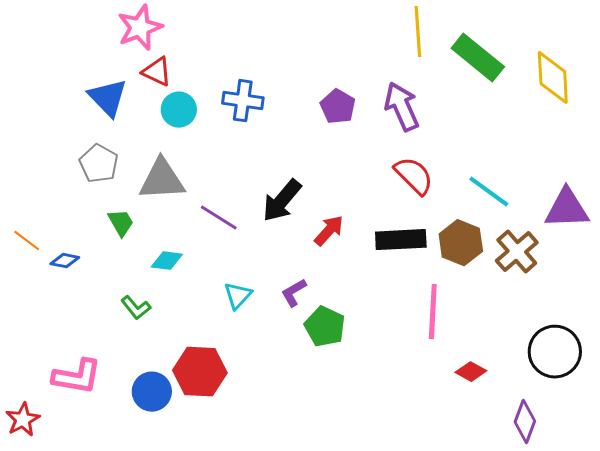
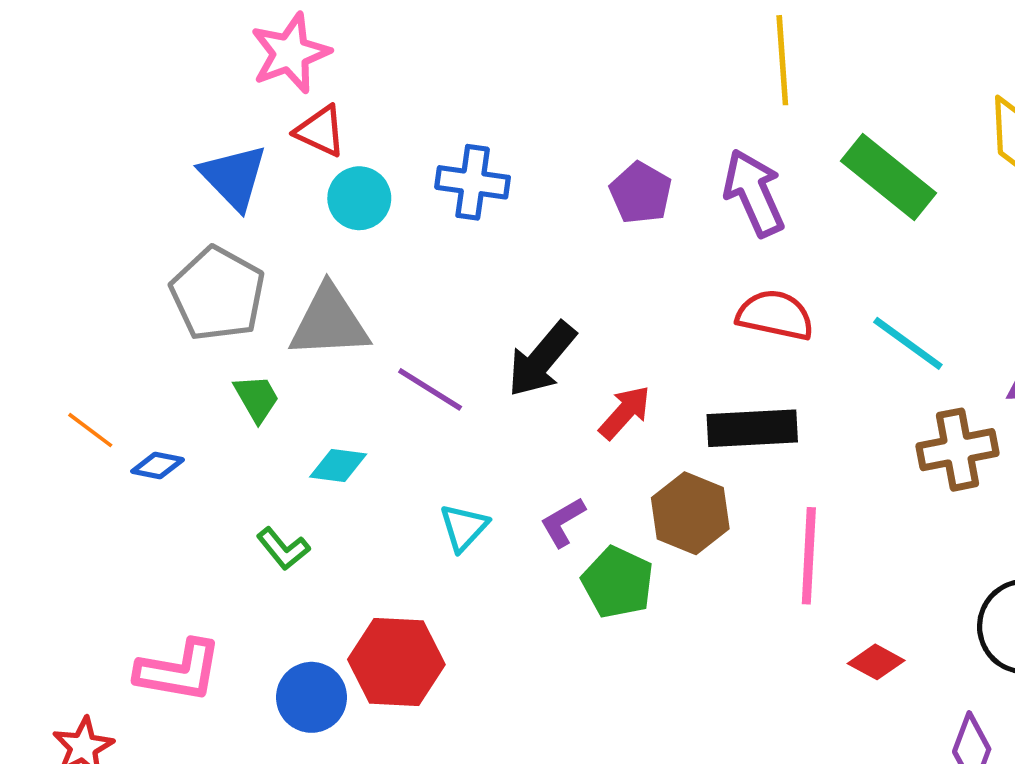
green rectangle: (478, 58) -> (888, 177), moved
gray pentagon: (99, 164) -> (218, 294), size x1.4
red semicircle: (414, 176) -> (775, 315), turned -33
brown hexagon: (461, 243) -> (690, 513), moved
brown cross: (517, 252) -> (958, 450), turned 30

